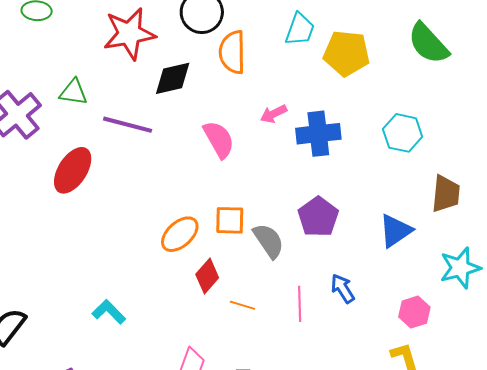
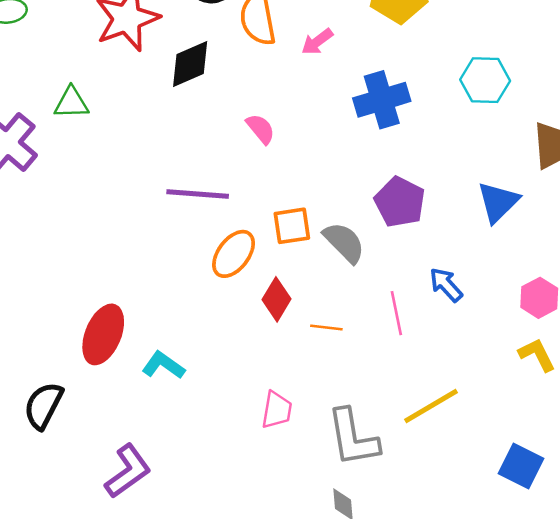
pink arrow: (274, 114) -> (317, 42), moved
purple line: (128, 125) -> (198, 194), moved
pink semicircle: (219, 139) -> (261, 129), size x0.7
red ellipse: (73, 170) -> (103, 334), moved

